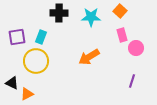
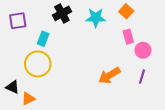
black cross: (59, 13) -> (62, 13), turned -30
purple square: (17, 37) -> (18, 21), moved
orange arrow: (89, 57) -> (109, 76), moved
purple line: (132, 81) -> (142, 77), moved

